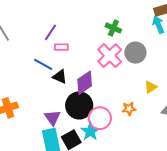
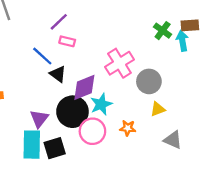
green cross: (113, 28) -> (163, 31), moved
gray circle: (135, 53) -> (149, 81), moved
cyan star: (90, 131) -> (101, 104), moved

